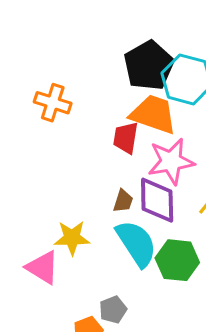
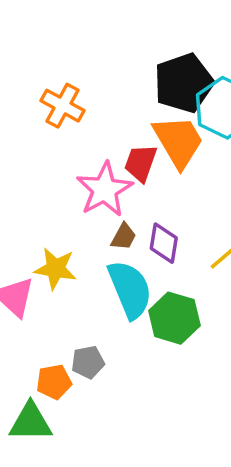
orange trapezoid: (153, 114) -> (178, 141), turned 30
pink star: (171, 161) -> (105, 190), moved, turned -30
purple diamond: (157, 200) -> (164, 243), size x0.7

